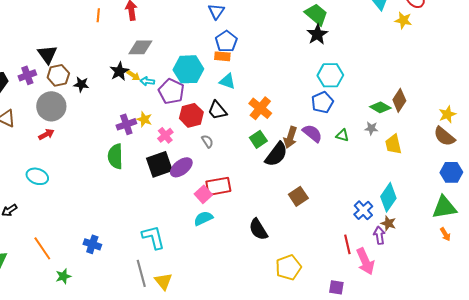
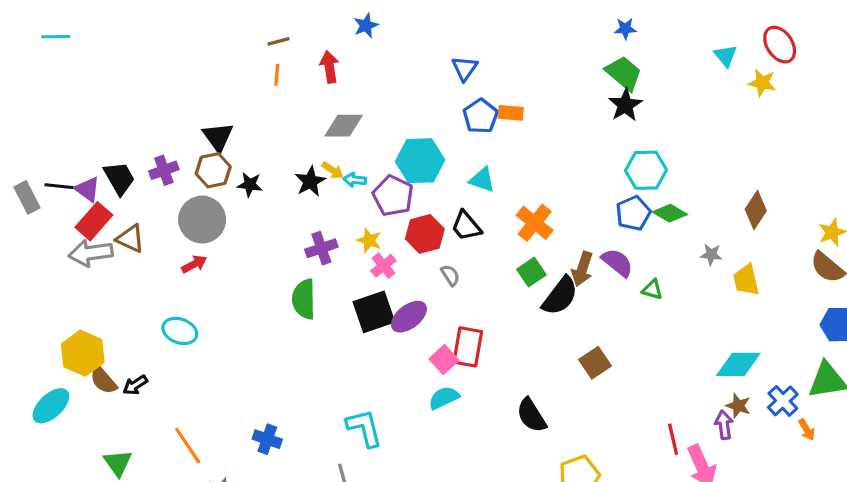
black triangle: (47, 54) -> (218, 137), moved
orange rectangle: (222, 56) -> (511, 113), moved
black star: (119, 71) -> (310, 181), moved
green diamond: (380, 107) -> (670, 213), moved
yellow star: (144, 119) -> (369, 240), moved
green triangle: (342, 135) -> (652, 290), moved
red rectangle: (218, 186) -> (468, 347), turned -70
cyan diamond: (388, 197) -> (738, 364), turned 56
blue cross: (363, 210) -> (783, 401), moved
orange arrow: (445, 234) -> (807, 430), moved

